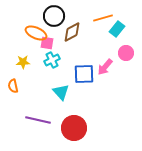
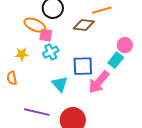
cyan rectangle: (117, 29) -> (116, 60), moved
brown diamond: (72, 32) -> (84, 25), moved, turned 35
pink arrow: (105, 67) -> (99, 82), moved, size x1.4

